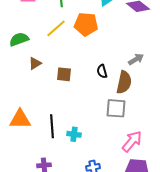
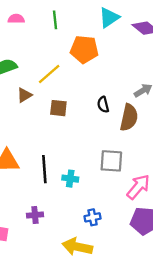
yellow line: (56, 28) -> (49, 74), moved
gray square: (116, 108) -> (111, 161), moved

